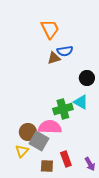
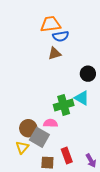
orange trapezoid: (50, 29) -> (51, 24), turned -70
blue semicircle: (65, 51) -> (61, 36), moved
pink semicircle: (50, 127) -> (51, 123), size x0.6

